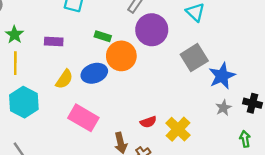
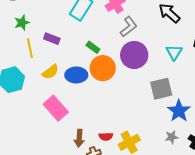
yellow line: (15, 63) -> (30, 48), moved, turned -30
blue star: (222, 76) -> (179, 111), turned -30
red semicircle: (148, 122) -> (106, 136), moved

